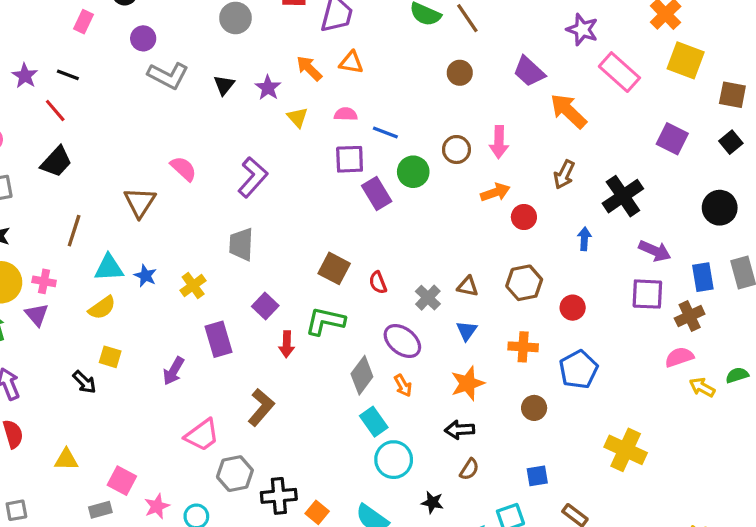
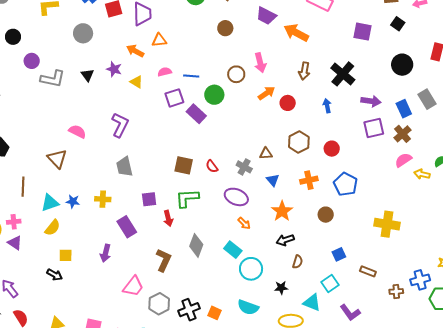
yellow cross: (193, 285) -> (103, 199), turned -35
purple square: (265, 306) -> (149, 199), turned -35
gray diamond: (362, 375) -> (196, 245), moved

